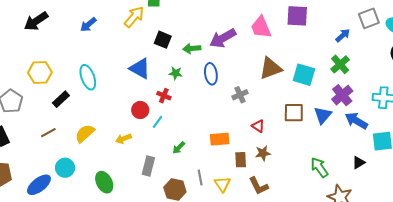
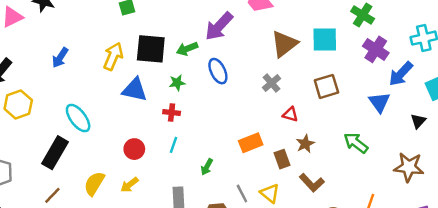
yellow arrow: (134, 17) -> (113, 56), moved
black square: (163, 40) -> (151, 49), size x1.5
yellow hexagon: (40, 72) -> (18, 104), moved
gray cross: (240, 95) -> (272, 83), moved
black rectangle: (61, 99) -> (55, 153), size x1.5
red circle: (140, 110) -> (134, 149), moved
blue triangle: (323, 115) -> (379, 102), moved
blue arrow: (356, 121) -> (401, 74), turned -60
yellow arrow: (123, 139) -> (130, 185), moved
green arrow: (319, 167) -> (356, 143), moved

